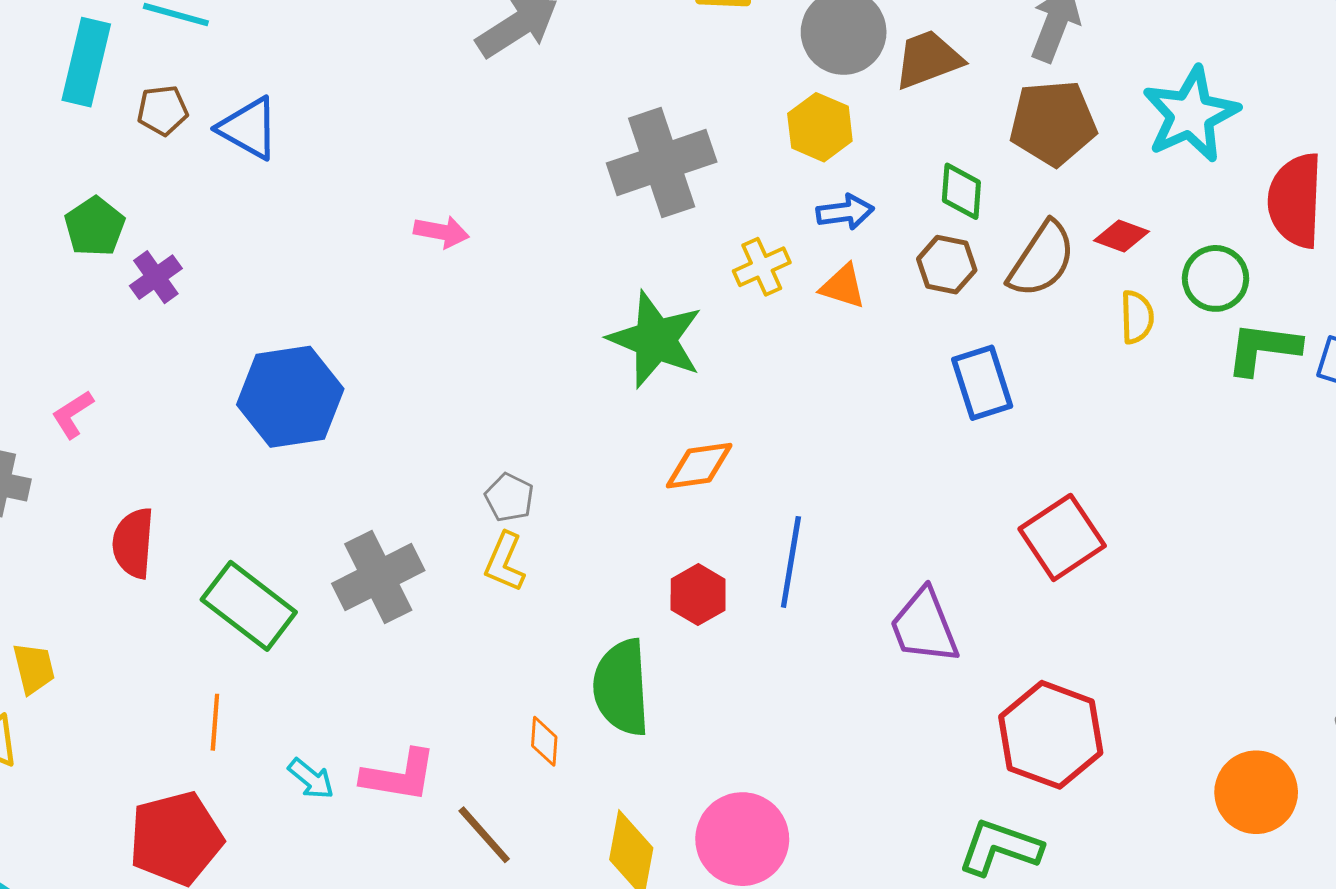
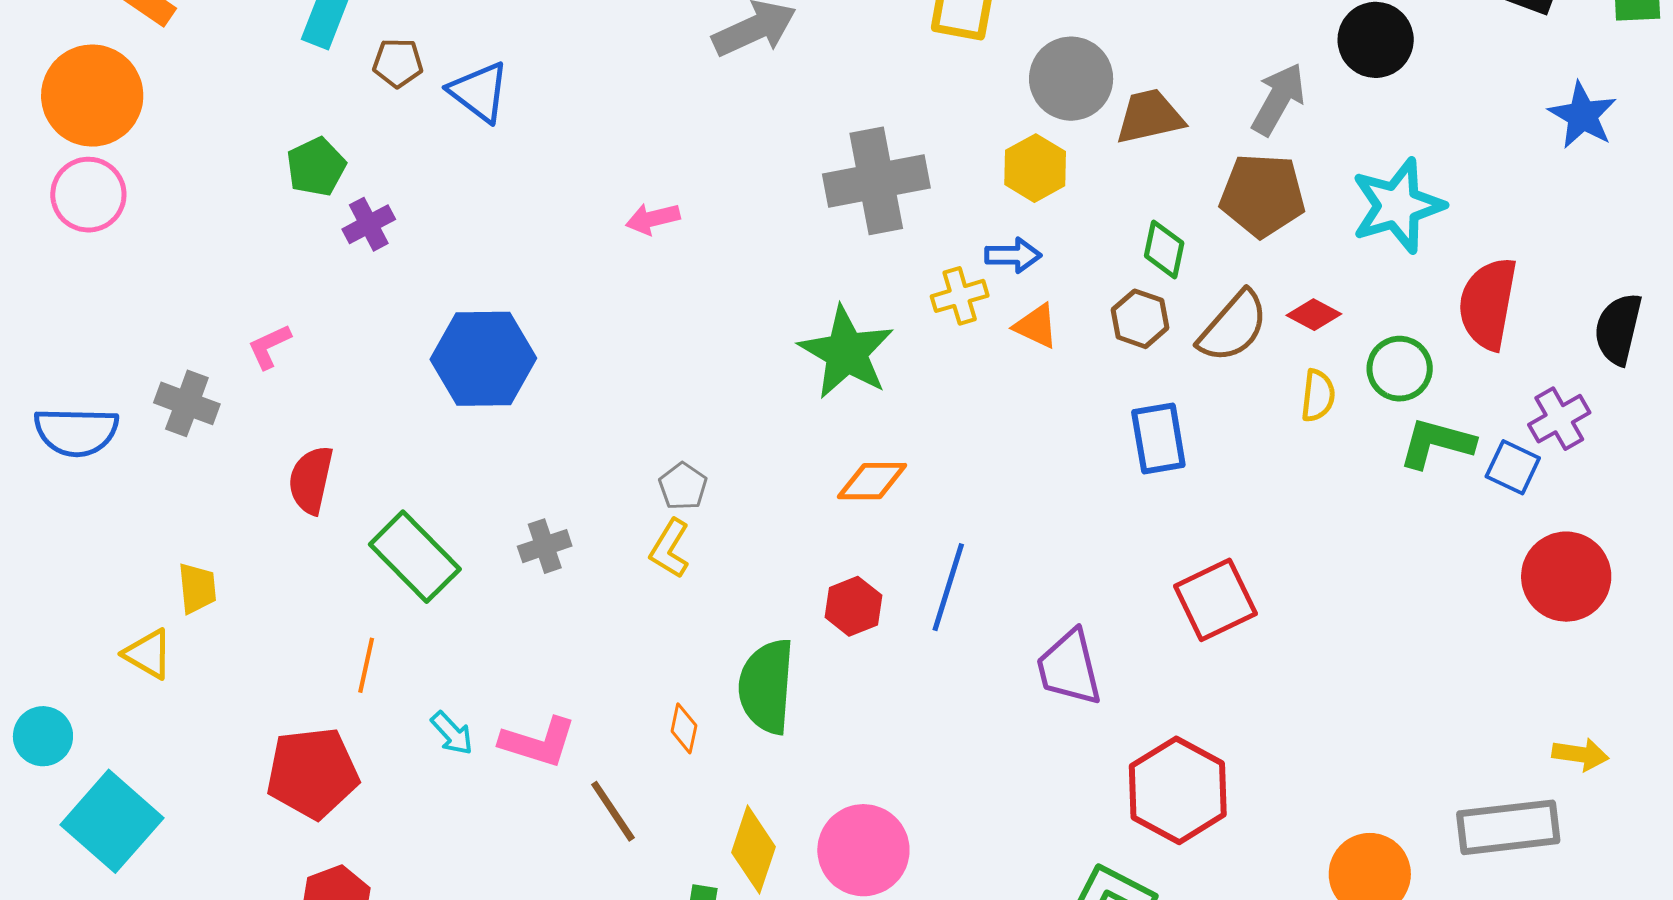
blue arrow: (845, 212) -> (1013, 255), moved
pink arrow: (441, 232) -> (653, 219), turned 148
gray cross: (378, 577) -> (545, 546), size x0.6

